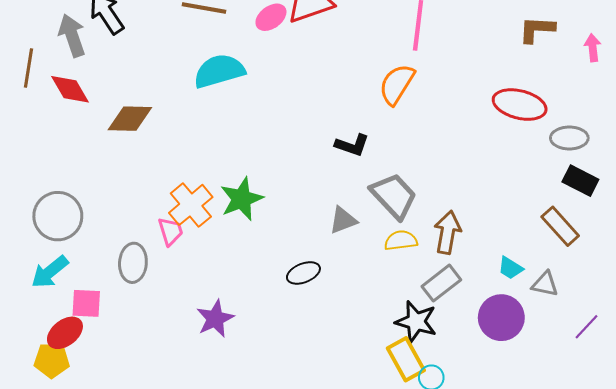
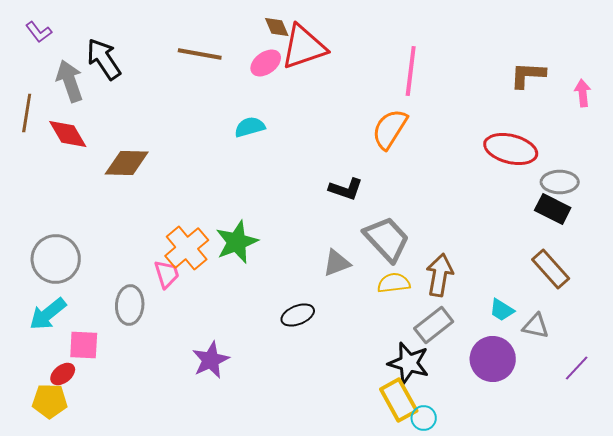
cyan semicircle: (219, 71) -> (250, 127), moved, size x0.6
black rectangle: (580, 181) -> (553, 209), moved
red ellipse: (65, 333) -> (63, 374), size x0.7

